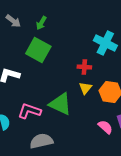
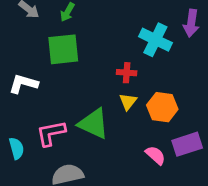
green square: (38, 50) -> (63, 49), turned -35
pink L-shape: (29, 111) -> (51, 133), turned -30

